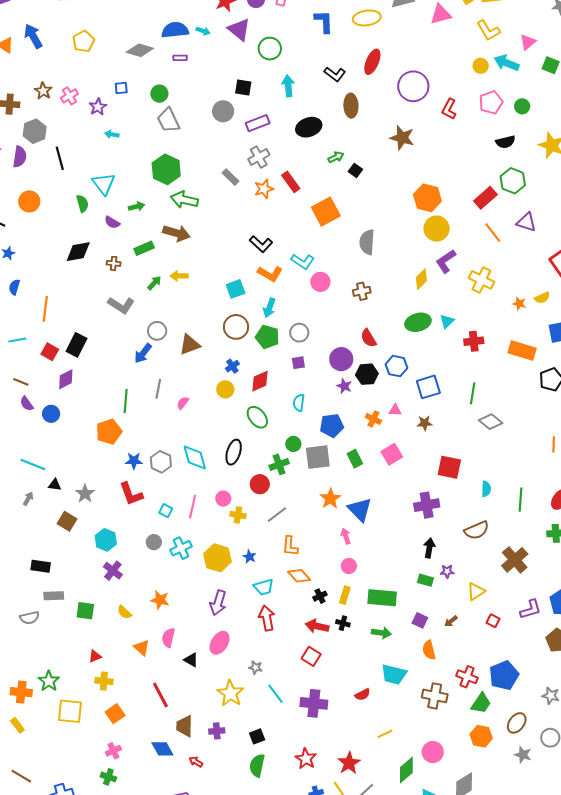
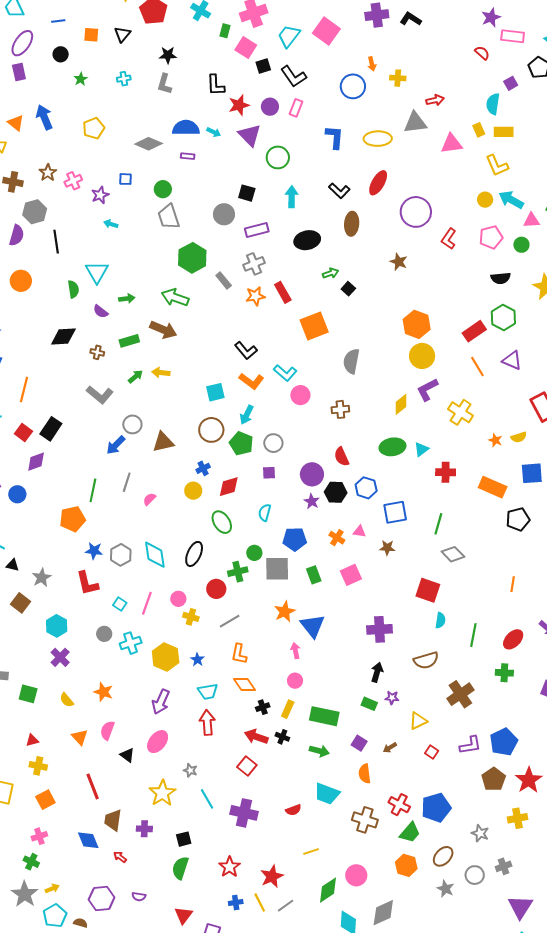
pink triangle: (528, 42) -> (532, 220), moved, turned 30
brown star: (402, 138) -> (399, 262), size x0.7
green hexagon: (166, 169) -> (192, 258), moved
red square: (449, 467) -> (428, 590), moved

